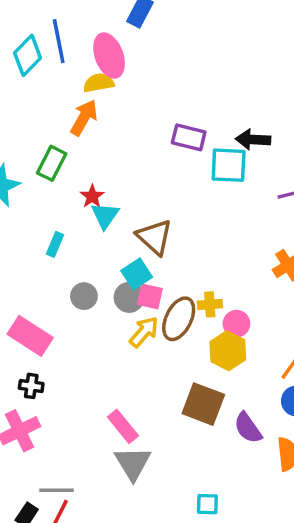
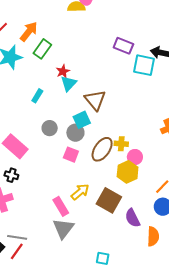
orange arrow: (84, 118) -> (29, 32), moved
pink square: (150, 296) -> (71, 155), moved
yellow arrow: (144, 332) -> (80, 192), moved

